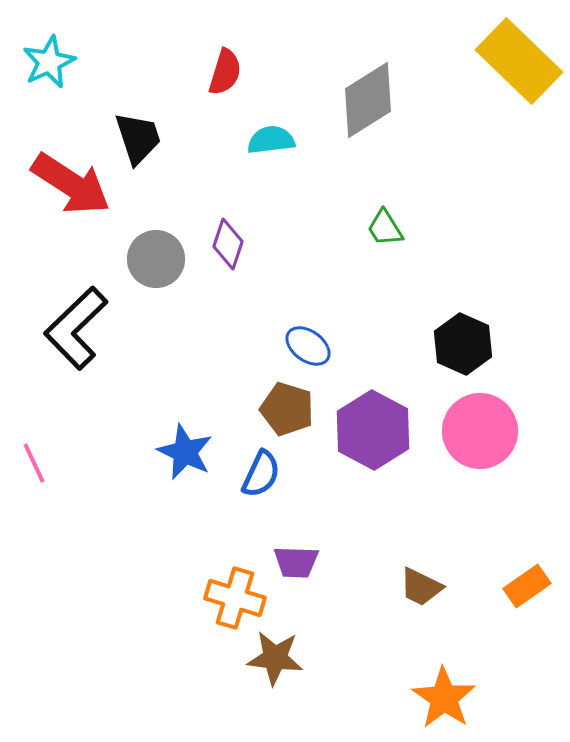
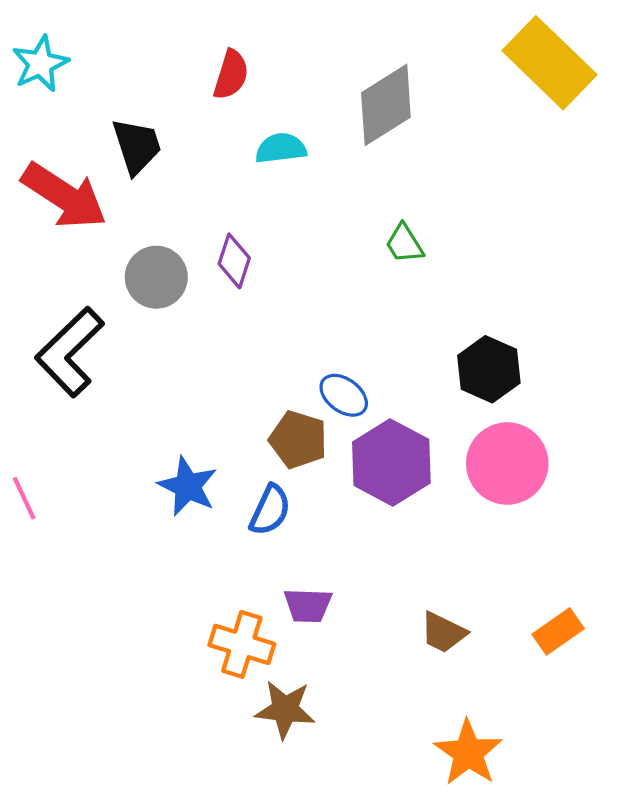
blue ellipse: (308, 346) -> (344, 395), moved

